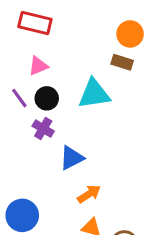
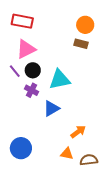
pink triangle: (38, 66) -> (26, 49), size x1.5
cyan triangle: (94, 94) -> (60, 80), moved
orange arrow: (89, 194) -> (78, 132), moved

